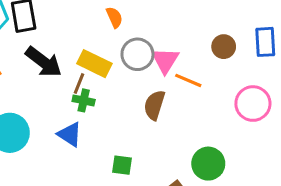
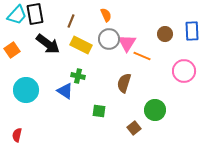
orange semicircle: (114, 17) -> (106, 15), moved
brown line: (79, 84) -> (71, 21), moved
green cross: (84, 100) -> (78, 76), moved
brown semicircle: (154, 105) -> (124, 83), moved

